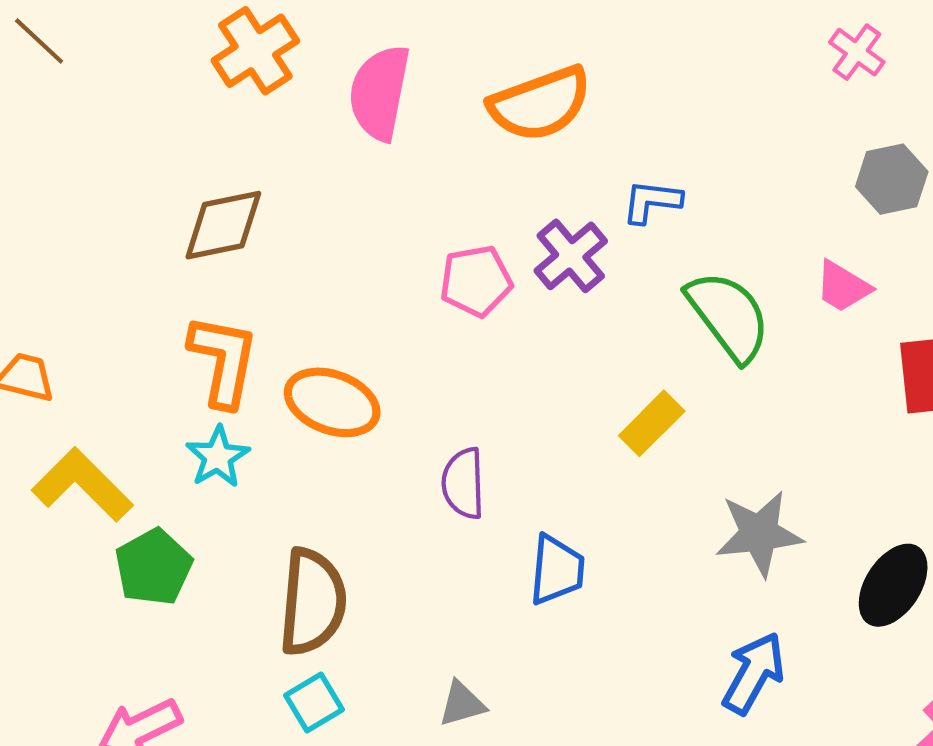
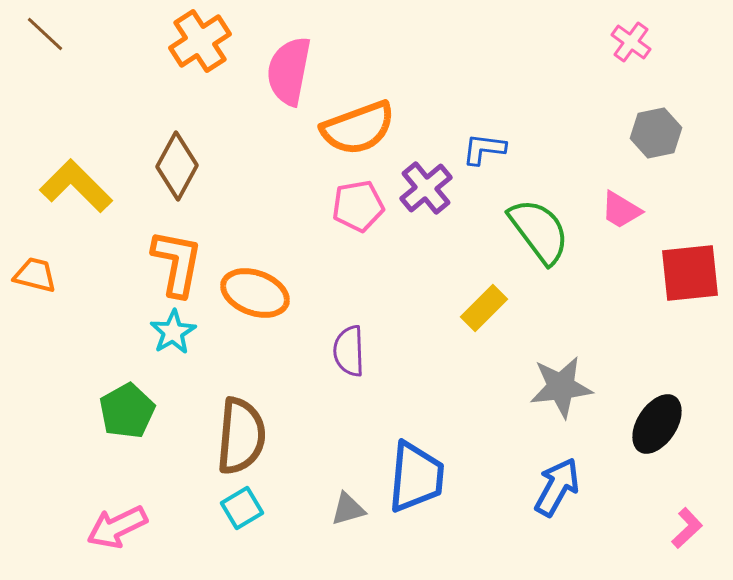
orange semicircle: (540, 104) -> (358, 128), moved
brown diamond: (223, 225) -> (177, 166), turned -50
yellow L-shape: (82, 485) -> (76, 186), moved
blue trapezoid: (557, 570) -> (416, 477), moved, size x1.4

